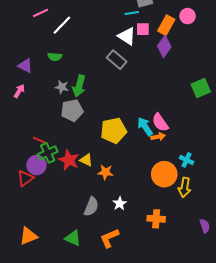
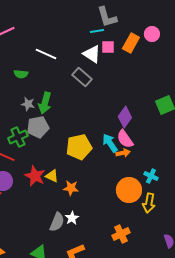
white line: (62, 25) -> (46, 54), moved, turned 70
purple diamond: (164, 46) -> (125, 117), moved
green cross: (48, 153) -> (18, 137), moved
white star: (120, 204) -> (72, 218), moved
orange cross: (156, 219) -> (121, 234), turned -30

